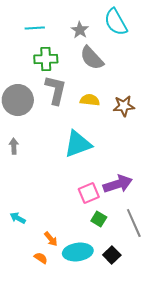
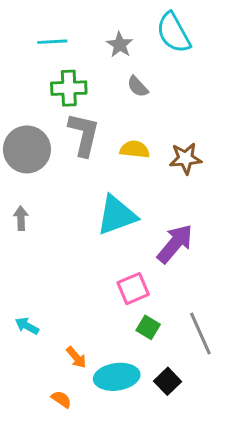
gray semicircle: (92, 58) -> (138, 87), size x0.6
purple arrow: (118, 184) -> (175, 244), moved, turned -32
orange semicircle: (41, 258) -> (61, 399), moved

